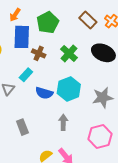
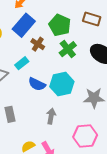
brown rectangle: (88, 20) -> (92, 19), turned -36
green pentagon: (48, 23) -> (60, 25), moved, turned -30
blue rectangle: (22, 37) -> (24, 25), turned 30

